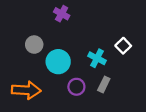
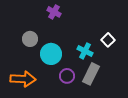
gray rectangle: (104, 84) -> (91, 74), size x1.5

